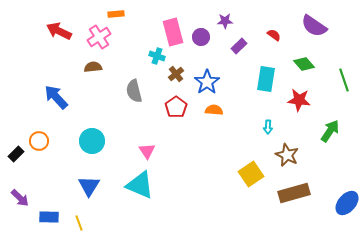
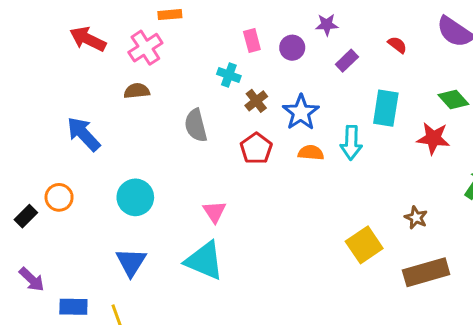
pink rectangle: (173, 32) -> (252, 40), size x0.6
green diamond: (304, 64) -> (453, 99), moved
cyan arrow: (268, 127) -> (351, 143), moved, size x1.6
brown star: (287, 155) -> (416, 218), size x0.7

